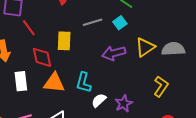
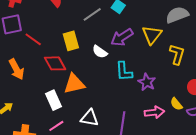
yellow triangle: (145, 47) -> (152, 35), moved
white rectangle: (21, 81) -> (53, 100), moved
cyan L-shape: (84, 83) -> (124, 71), moved
white semicircle: (99, 100) -> (100, 52), moved, turned -84

